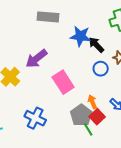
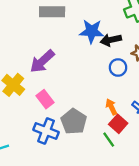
black arrow: (96, 45) -> (111, 40), turned -54
pink rectangle: (63, 82) -> (45, 99), moved, size x0.7
gray pentagon: (81, 115) -> (74, 121), moved

